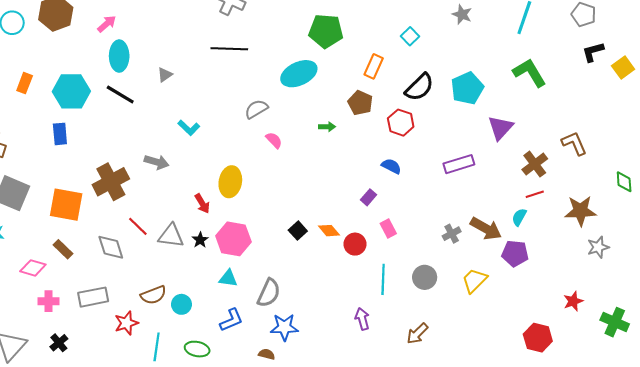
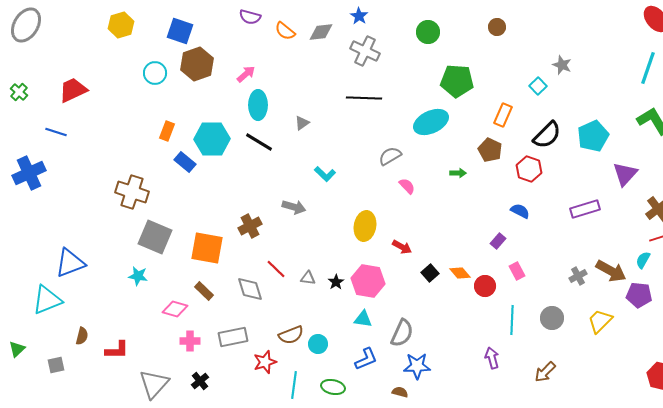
gray star: (462, 14) -> (562, 65), moved
blue rectangle: (60, 134) -> (185, 162), moved, turned -45
brown cross: (111, 182) -> (250, 226), size x0.7
red arrow: (202, 204) -> (402, 247), moved, turned -30
gray triangle: (171, 236) -> (308, 278), size x0.6

